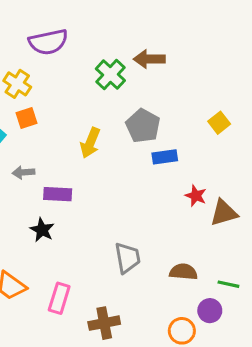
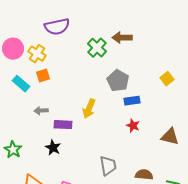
yellow arrow: (90, 143) -> (89, 109), moved
red star: (196, 196) -> (133, 126), moved
brown triangle: (224, 213) -> (170, 137), turned 30

